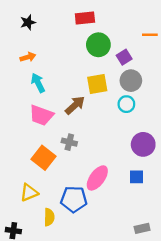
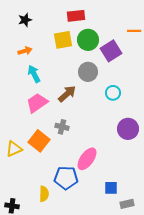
purple square: (124, 57) -> (111, 51), size x1.5
gray circle: (131, 81) -> (88, 72), moved
yellow square: (97, 84) -> (63, 40), moved
pink trapezoid: (41, 115) -> (37, 103), turned 125
blue square: (136, 177) -> (111, 188), moved
yellow triangle: (29, 193) -> (14, 149), moved

